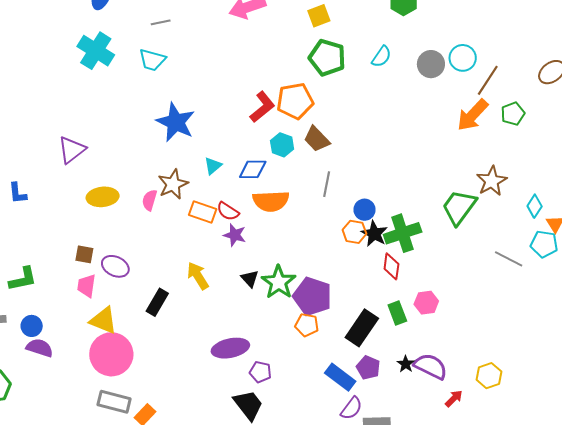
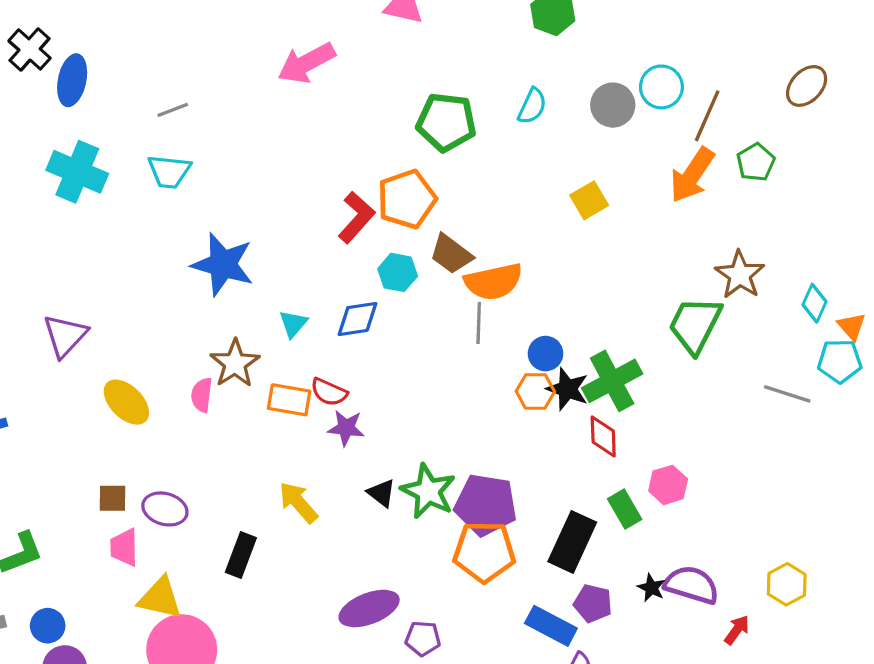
yellow square: (319, 16) -> (589, 200), moved
yellow ellipse: (103, 197) -> (126, 402), turned 60
orange semicircle: (271, 201) -> (493, 282), moved
orange pentagon: (307, 325) -> (484, 552), size x1.6

